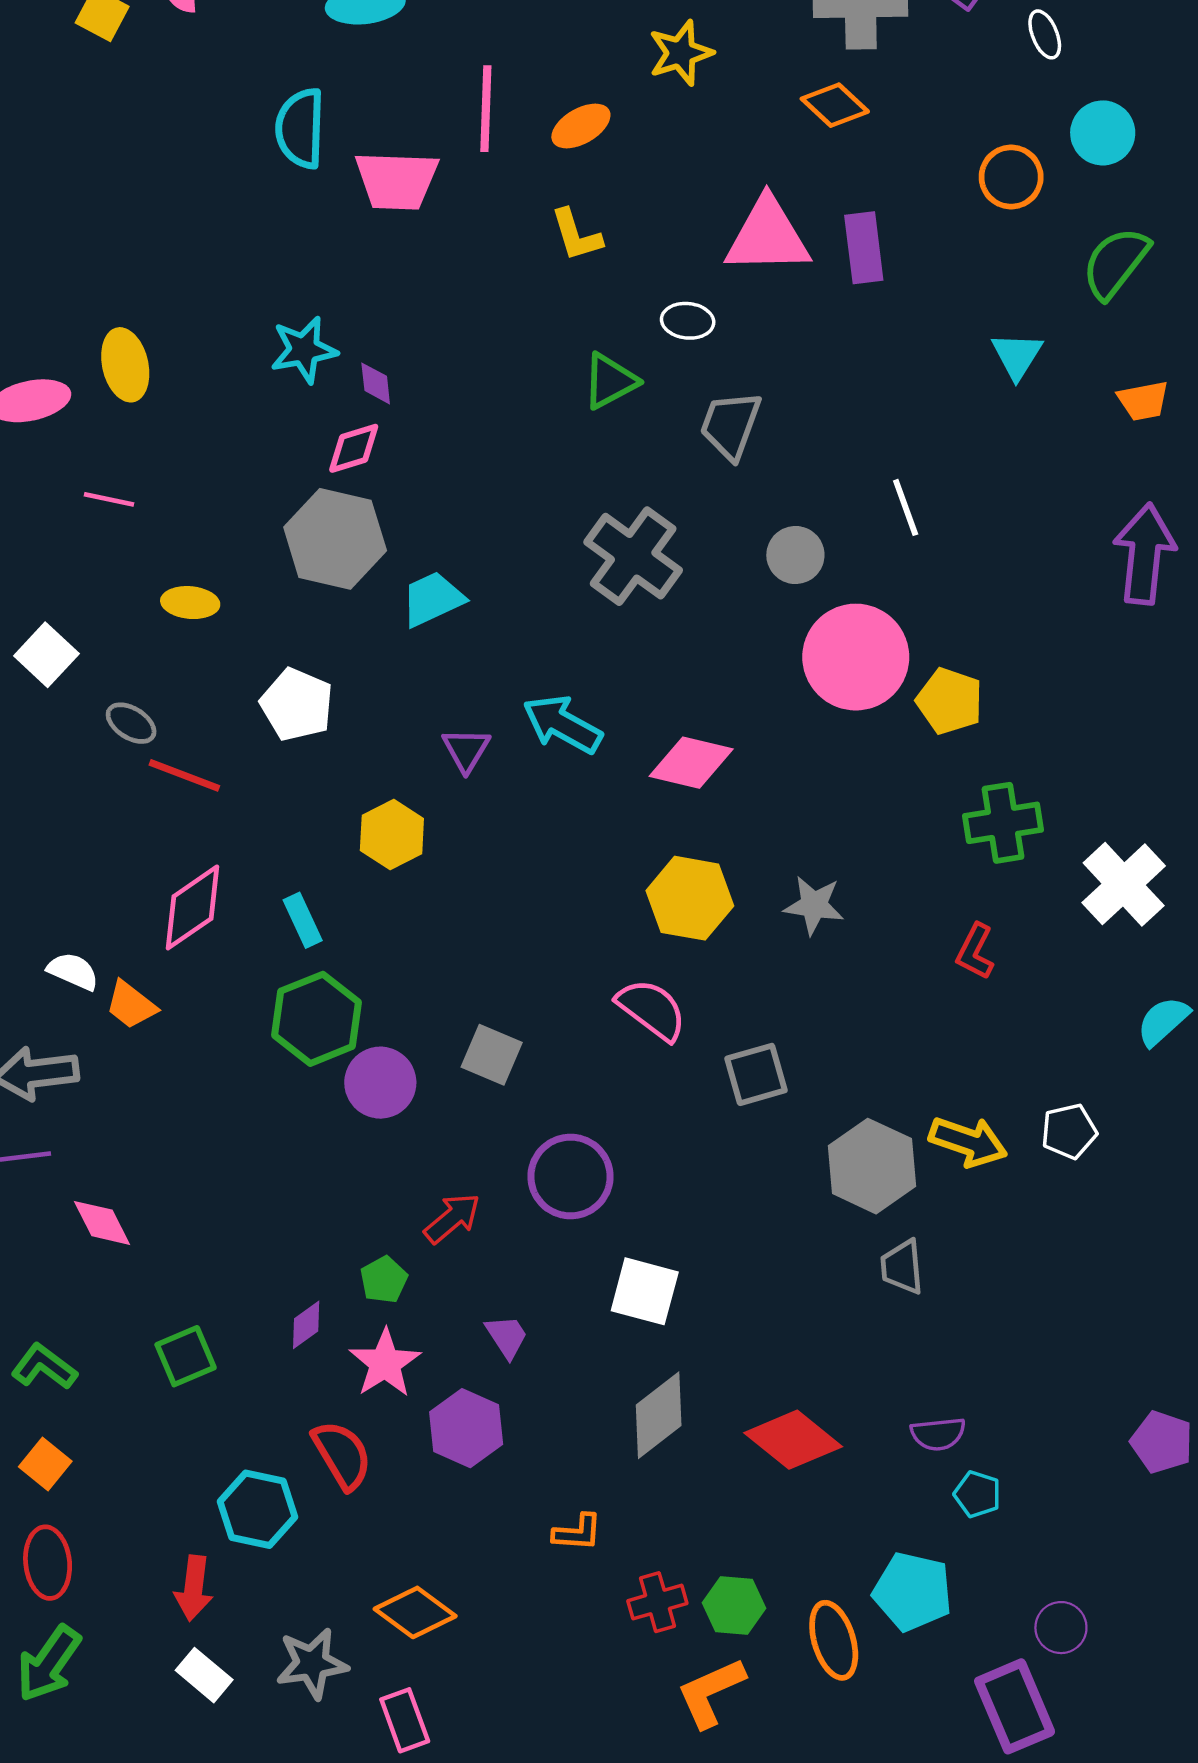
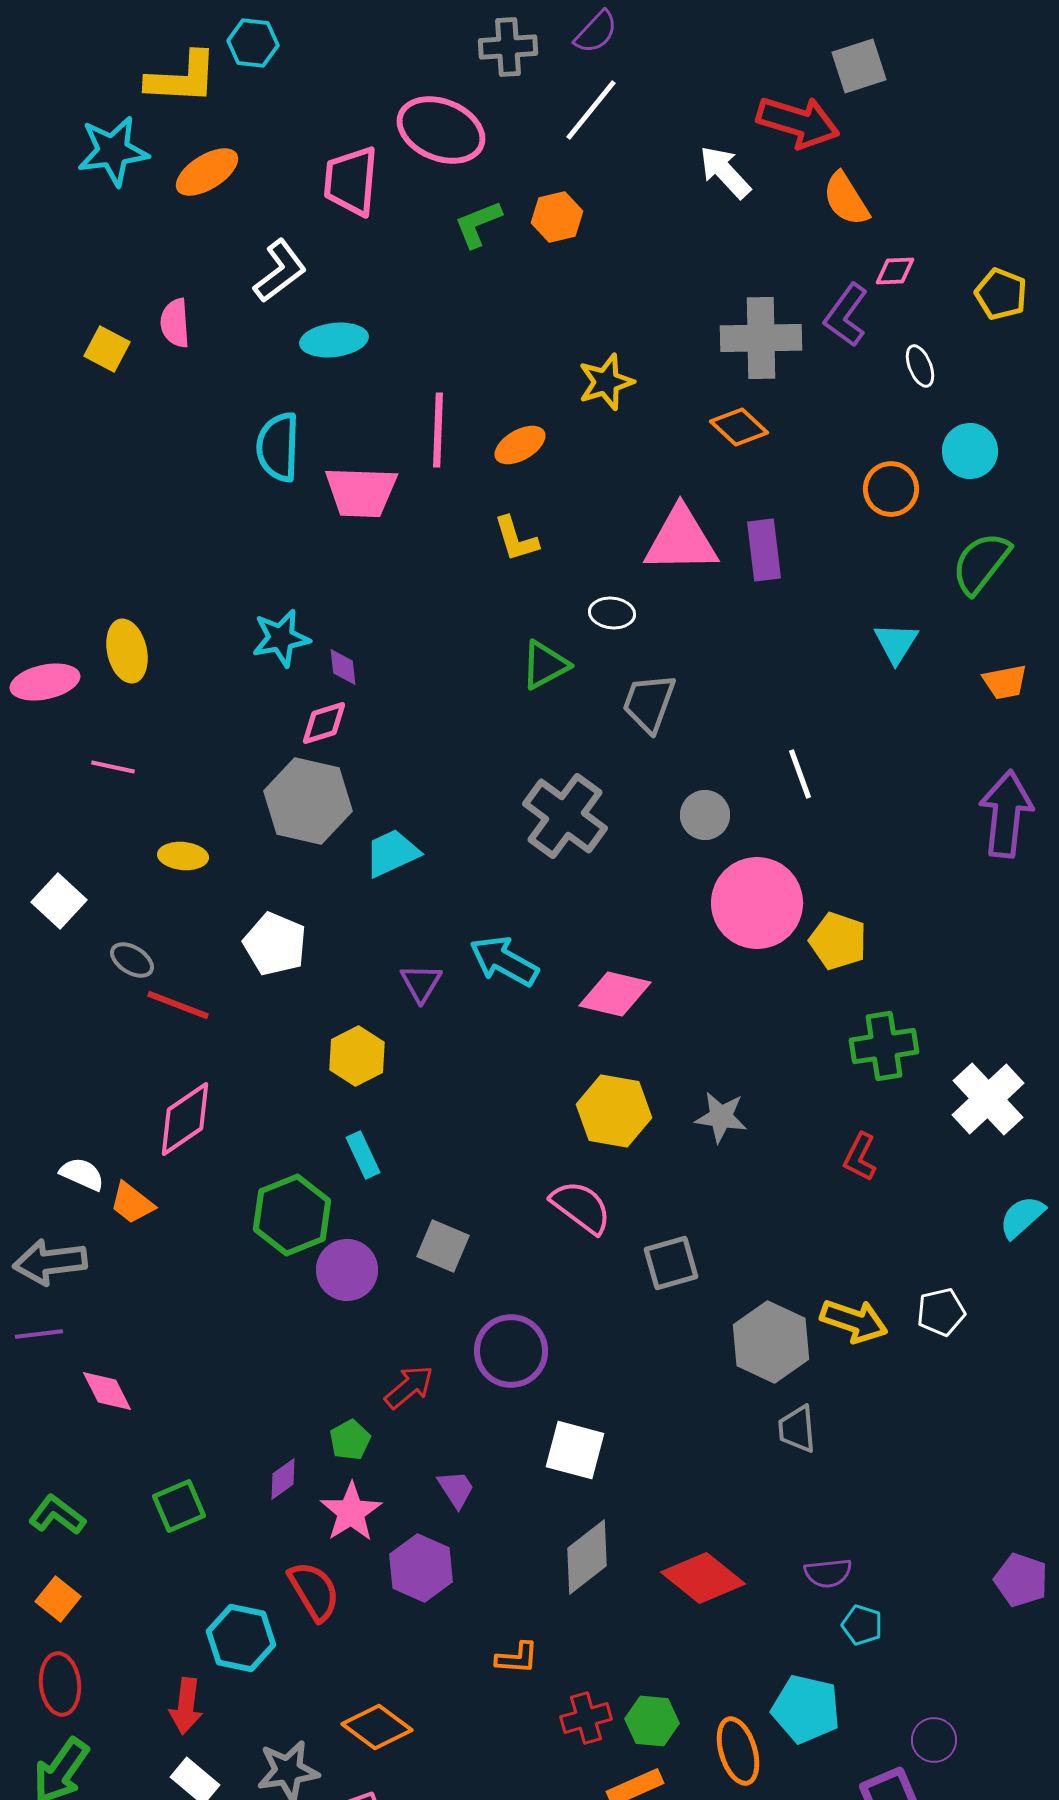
cyan rectangle: (303, 920) -> (363, 1155), moved

